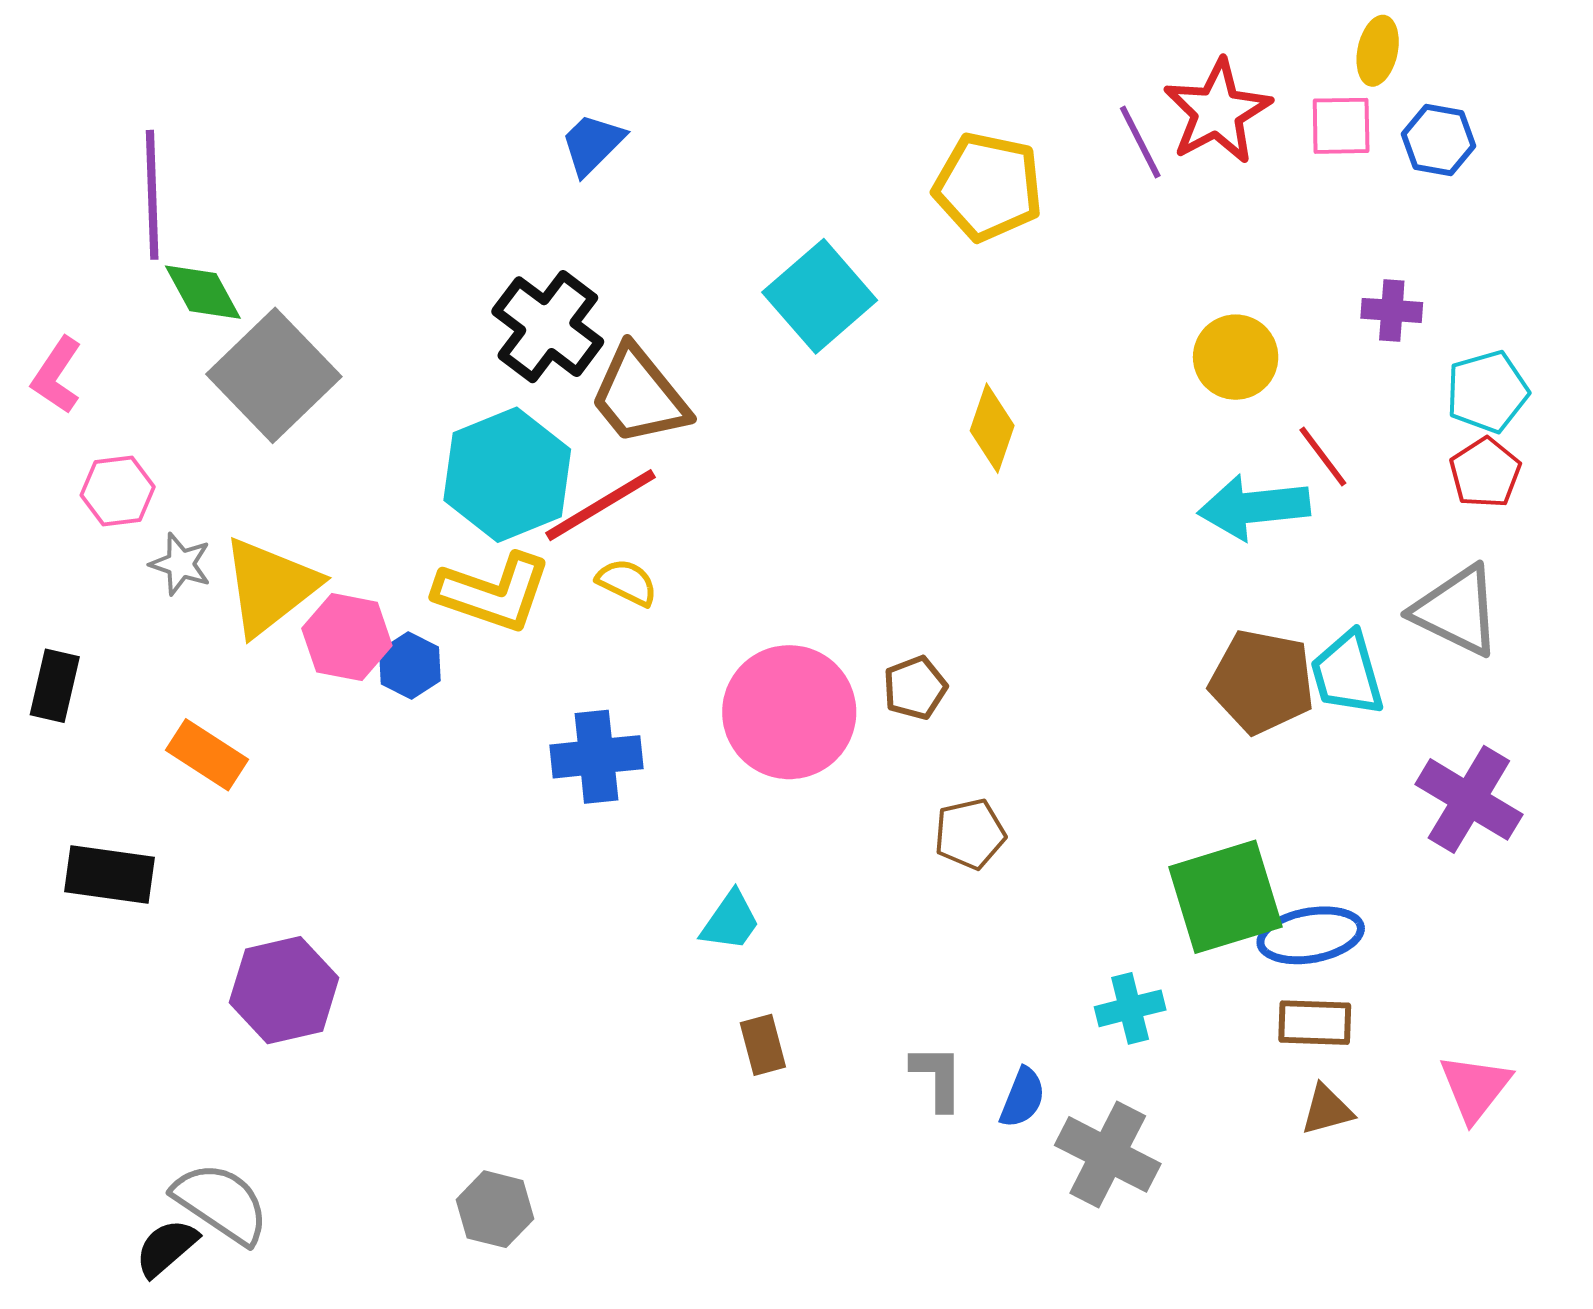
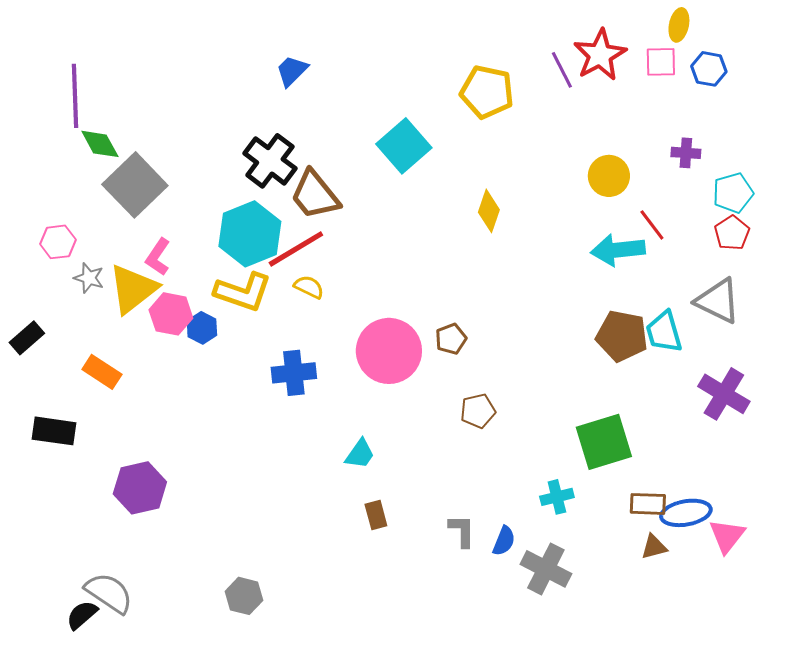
pink L-shape: (57, 375) -> (158, 257), moved
black rectangle: (55, 686) -> (27, 338), turned 36
blue ellipse: (1311, 935) -> (686, 513), moved

